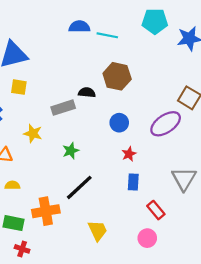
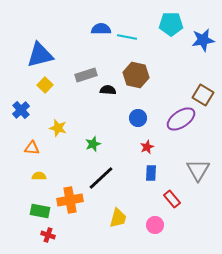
yellow square: (19, 87) -> (45, 85), turned 35
gray rectangle: (63, 108) -> (86, 75), moved
yellow trapezoid: (98, 231) -> (118, 218), turned 40
pink circle: (147, 238) -> (155, 225), moved

